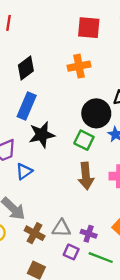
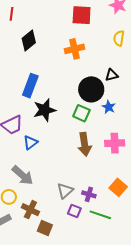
black diamond: (26, 68) -> (29, 40), moved
gray triangle: (61, 228) -> (65, 191), turned -42
brown cross: (35, 233) -> (30, 210), moved

